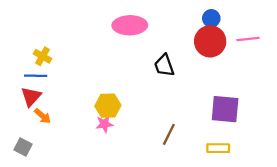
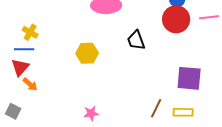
yellow hexagon: (108, 106) -> (87, 53), moved
pink star: (104, 124) -> (91, 113), moved
brown line: (169, 134) -> (156, 108), moved

